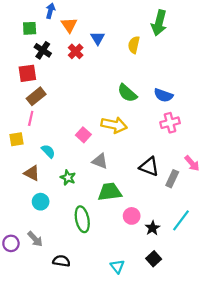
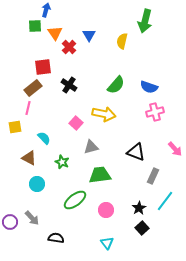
orange triangle: (69, 25) -> (55, 33), moved
green square: (30, 28) -> (35, 26), moved
black cross: (43, 50) -> (69, 85), moved
red square: (27, 73) -> (43, 67), moved
green semicircle: (127, 93) -> (116, 85), turned -90
gray triangle: (100, 161) -> (91, 147), turned -35
gray rectangle: (172, 179) -> (153, 176), moved
pink circle: (132, 216) -> (106, 210), moved
green ellipse: (82, 219) -> (75, 200), turned 65
black square: (154, 259) -> (142, 228), moved

